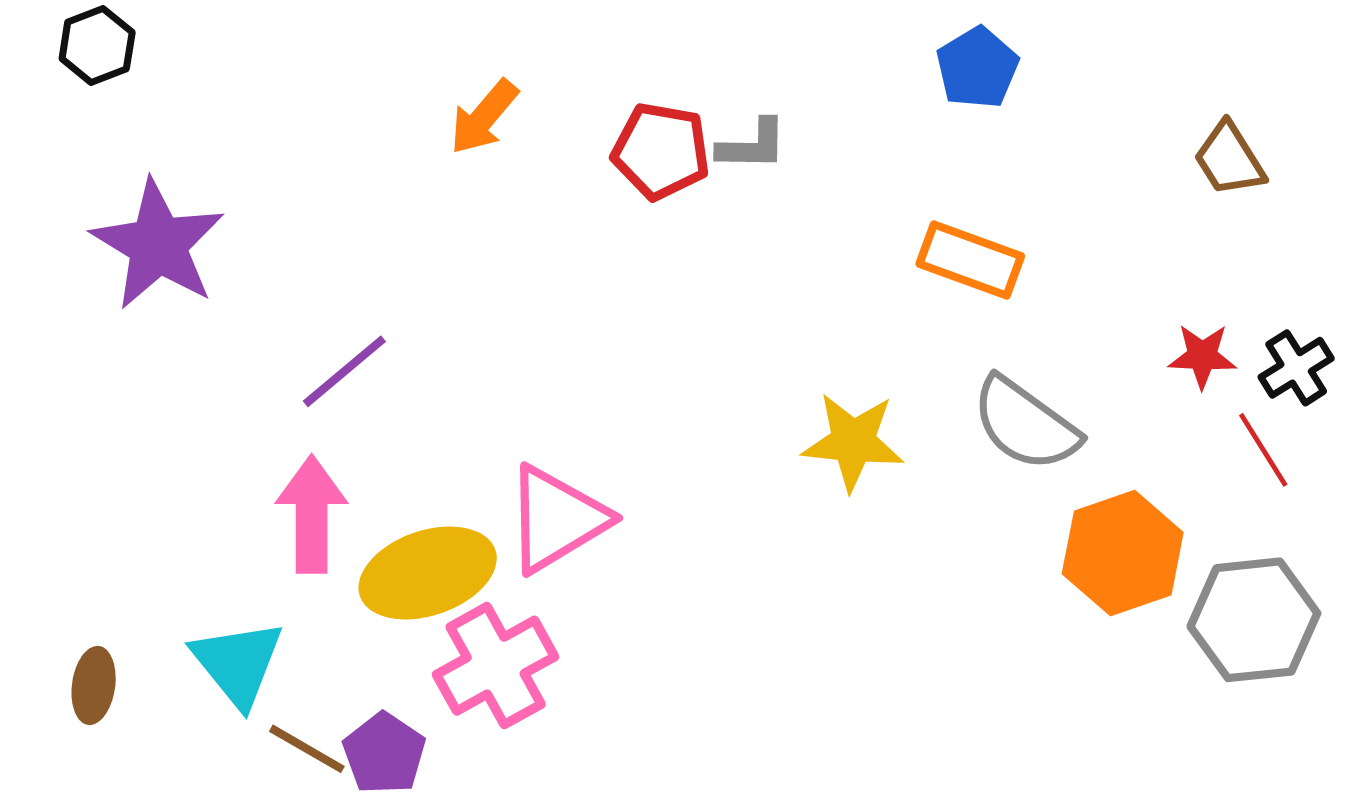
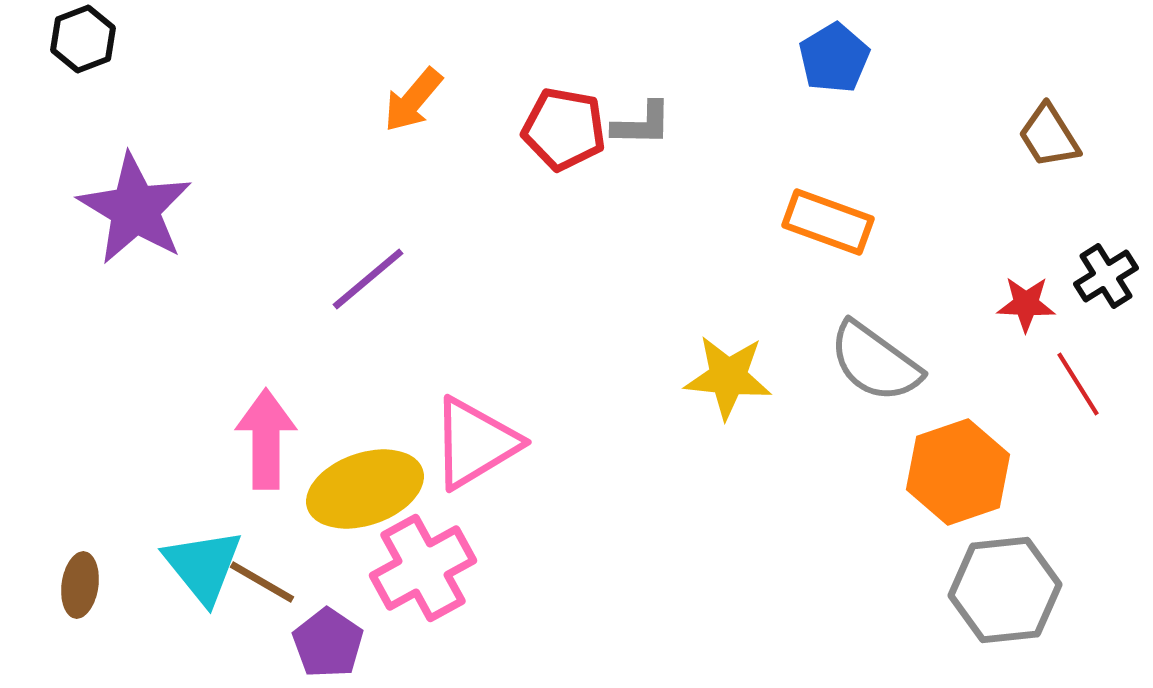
black cross: (1296, 368) -> (1106, 276), moved
purple line: (344, 371) -> (368, 279), moved
gray hexagon: (1254, 620) -> (1005, 590), moved
brown line: (307, 749) -> (262, 582), moved

